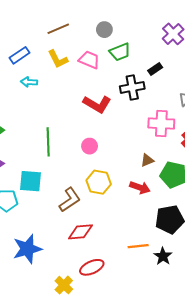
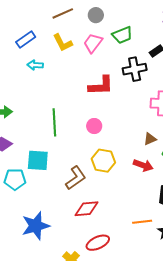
gray circle: (104, 30) -> (96, 15), moved
pink trapezoid: (89, 60) -> (93, 43), turned -75
red L-shape: (97, 104) -> (101, 86), turned -32

